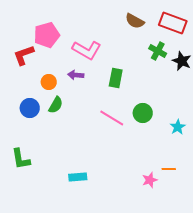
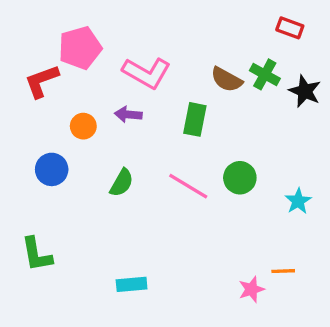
brown semicircle: (135, 21) -> (227, 79), moved
red rectangle: (173, 23) -> (290, 28), size x0.6
green semicircle: (56, 105) -> (122, 183), moved

